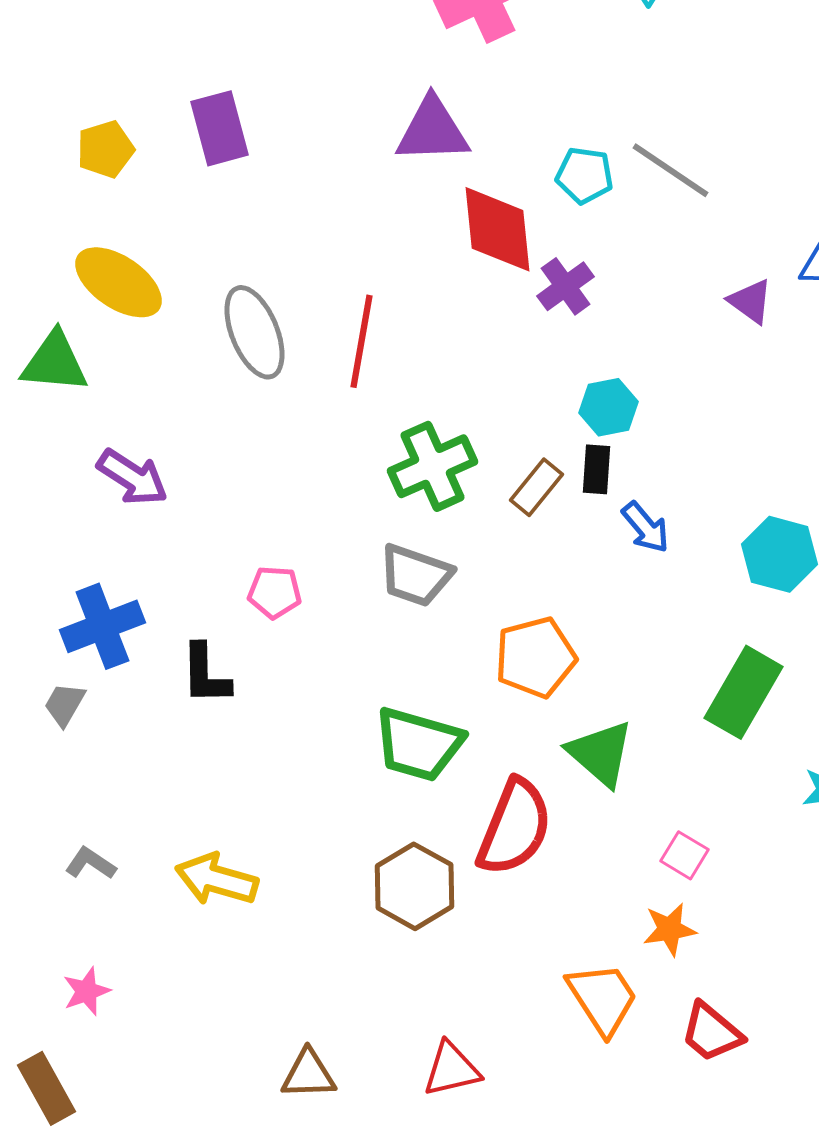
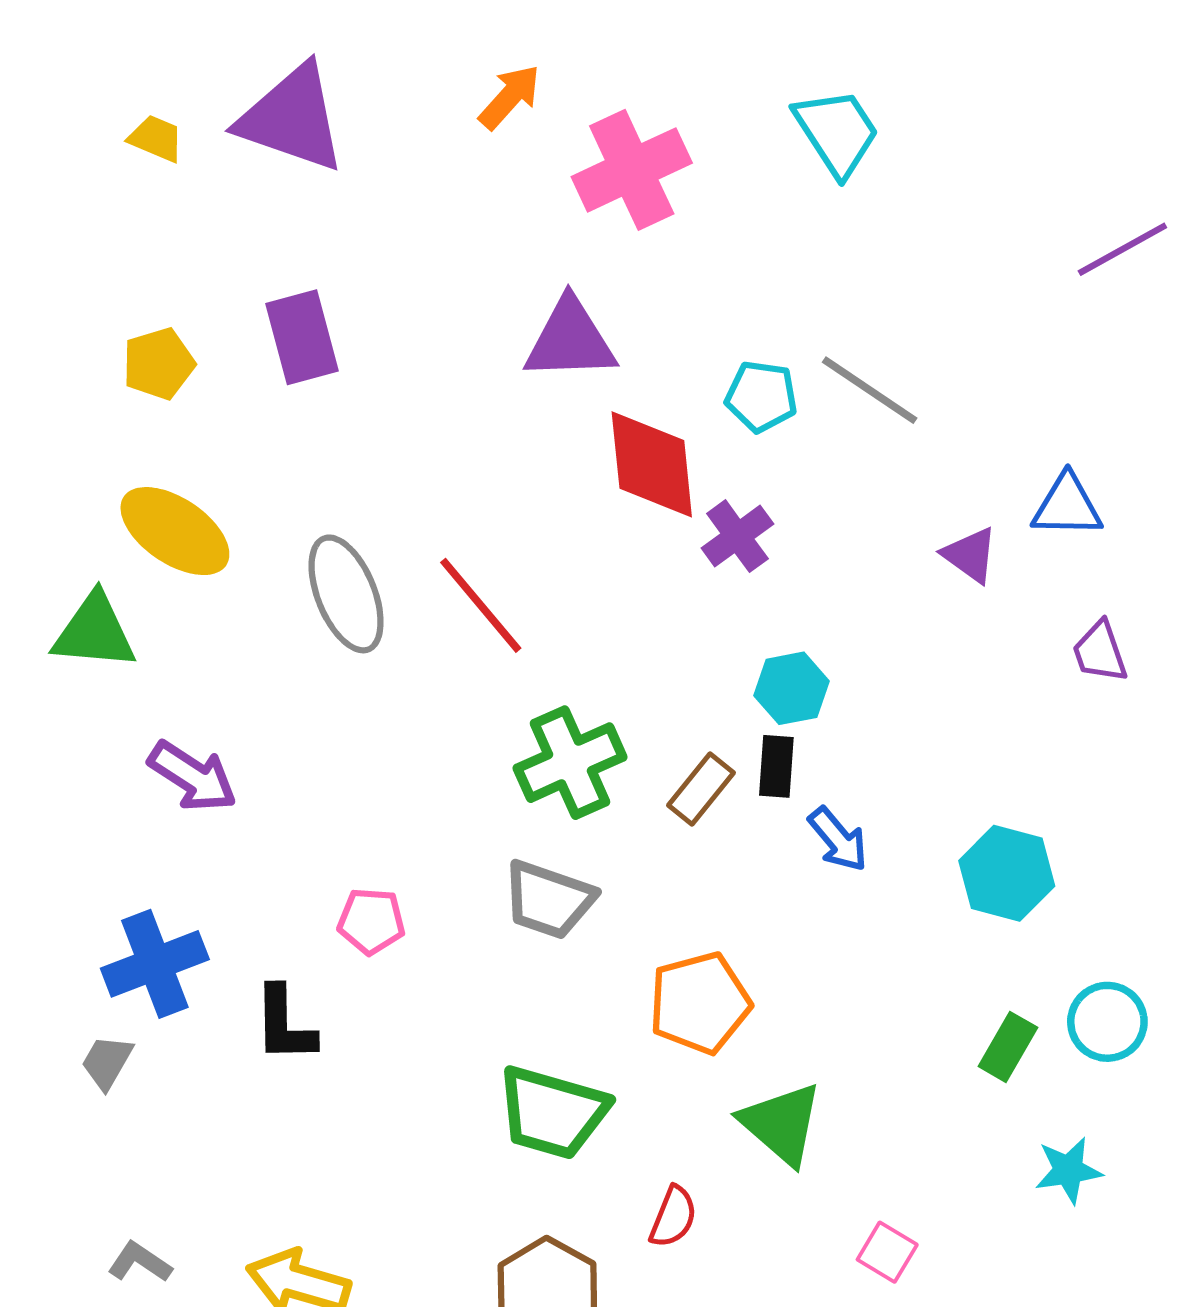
red line: (361, 341) -> (481, 605), turned -50
green rectangle: (743, 692) -> (1008, 1047), moved, size x0.6
red semicircle: (514, 827) -> (673, 1217), size x0.5

